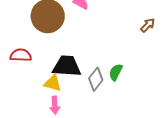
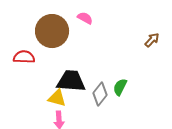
red semicircle: (21, 55) -> (24, 57), moved

